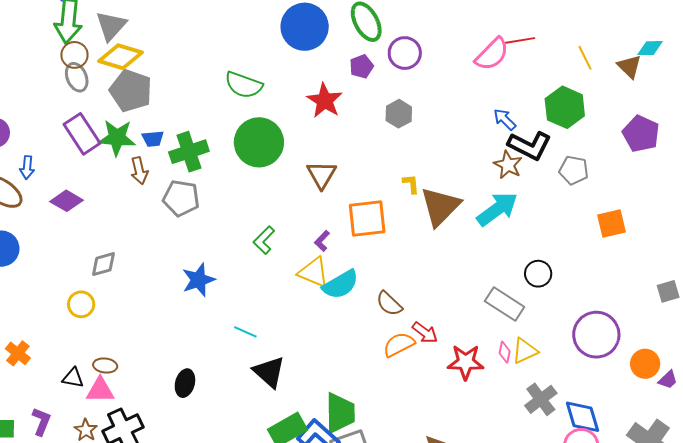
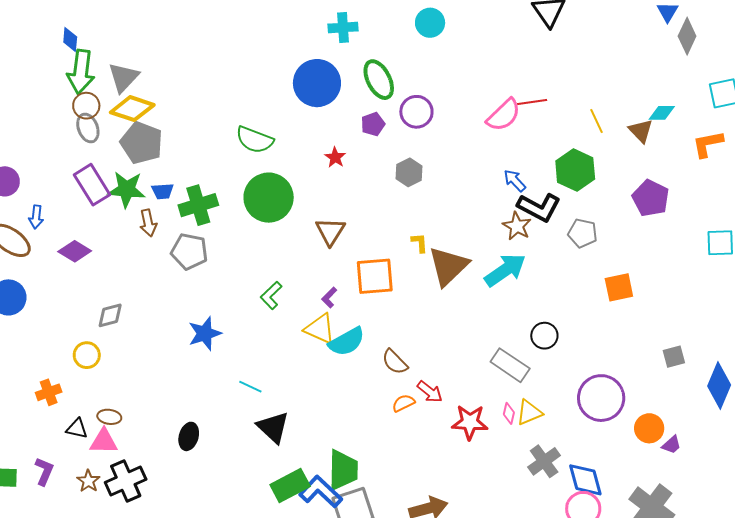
red star: (325, 101) -> (335, 157), size x0.6
orange semicircle: (399, 345) -> (403, 403), size x0.7
orange cross: (18, 353) -> (49, 392), moved, turned 30

